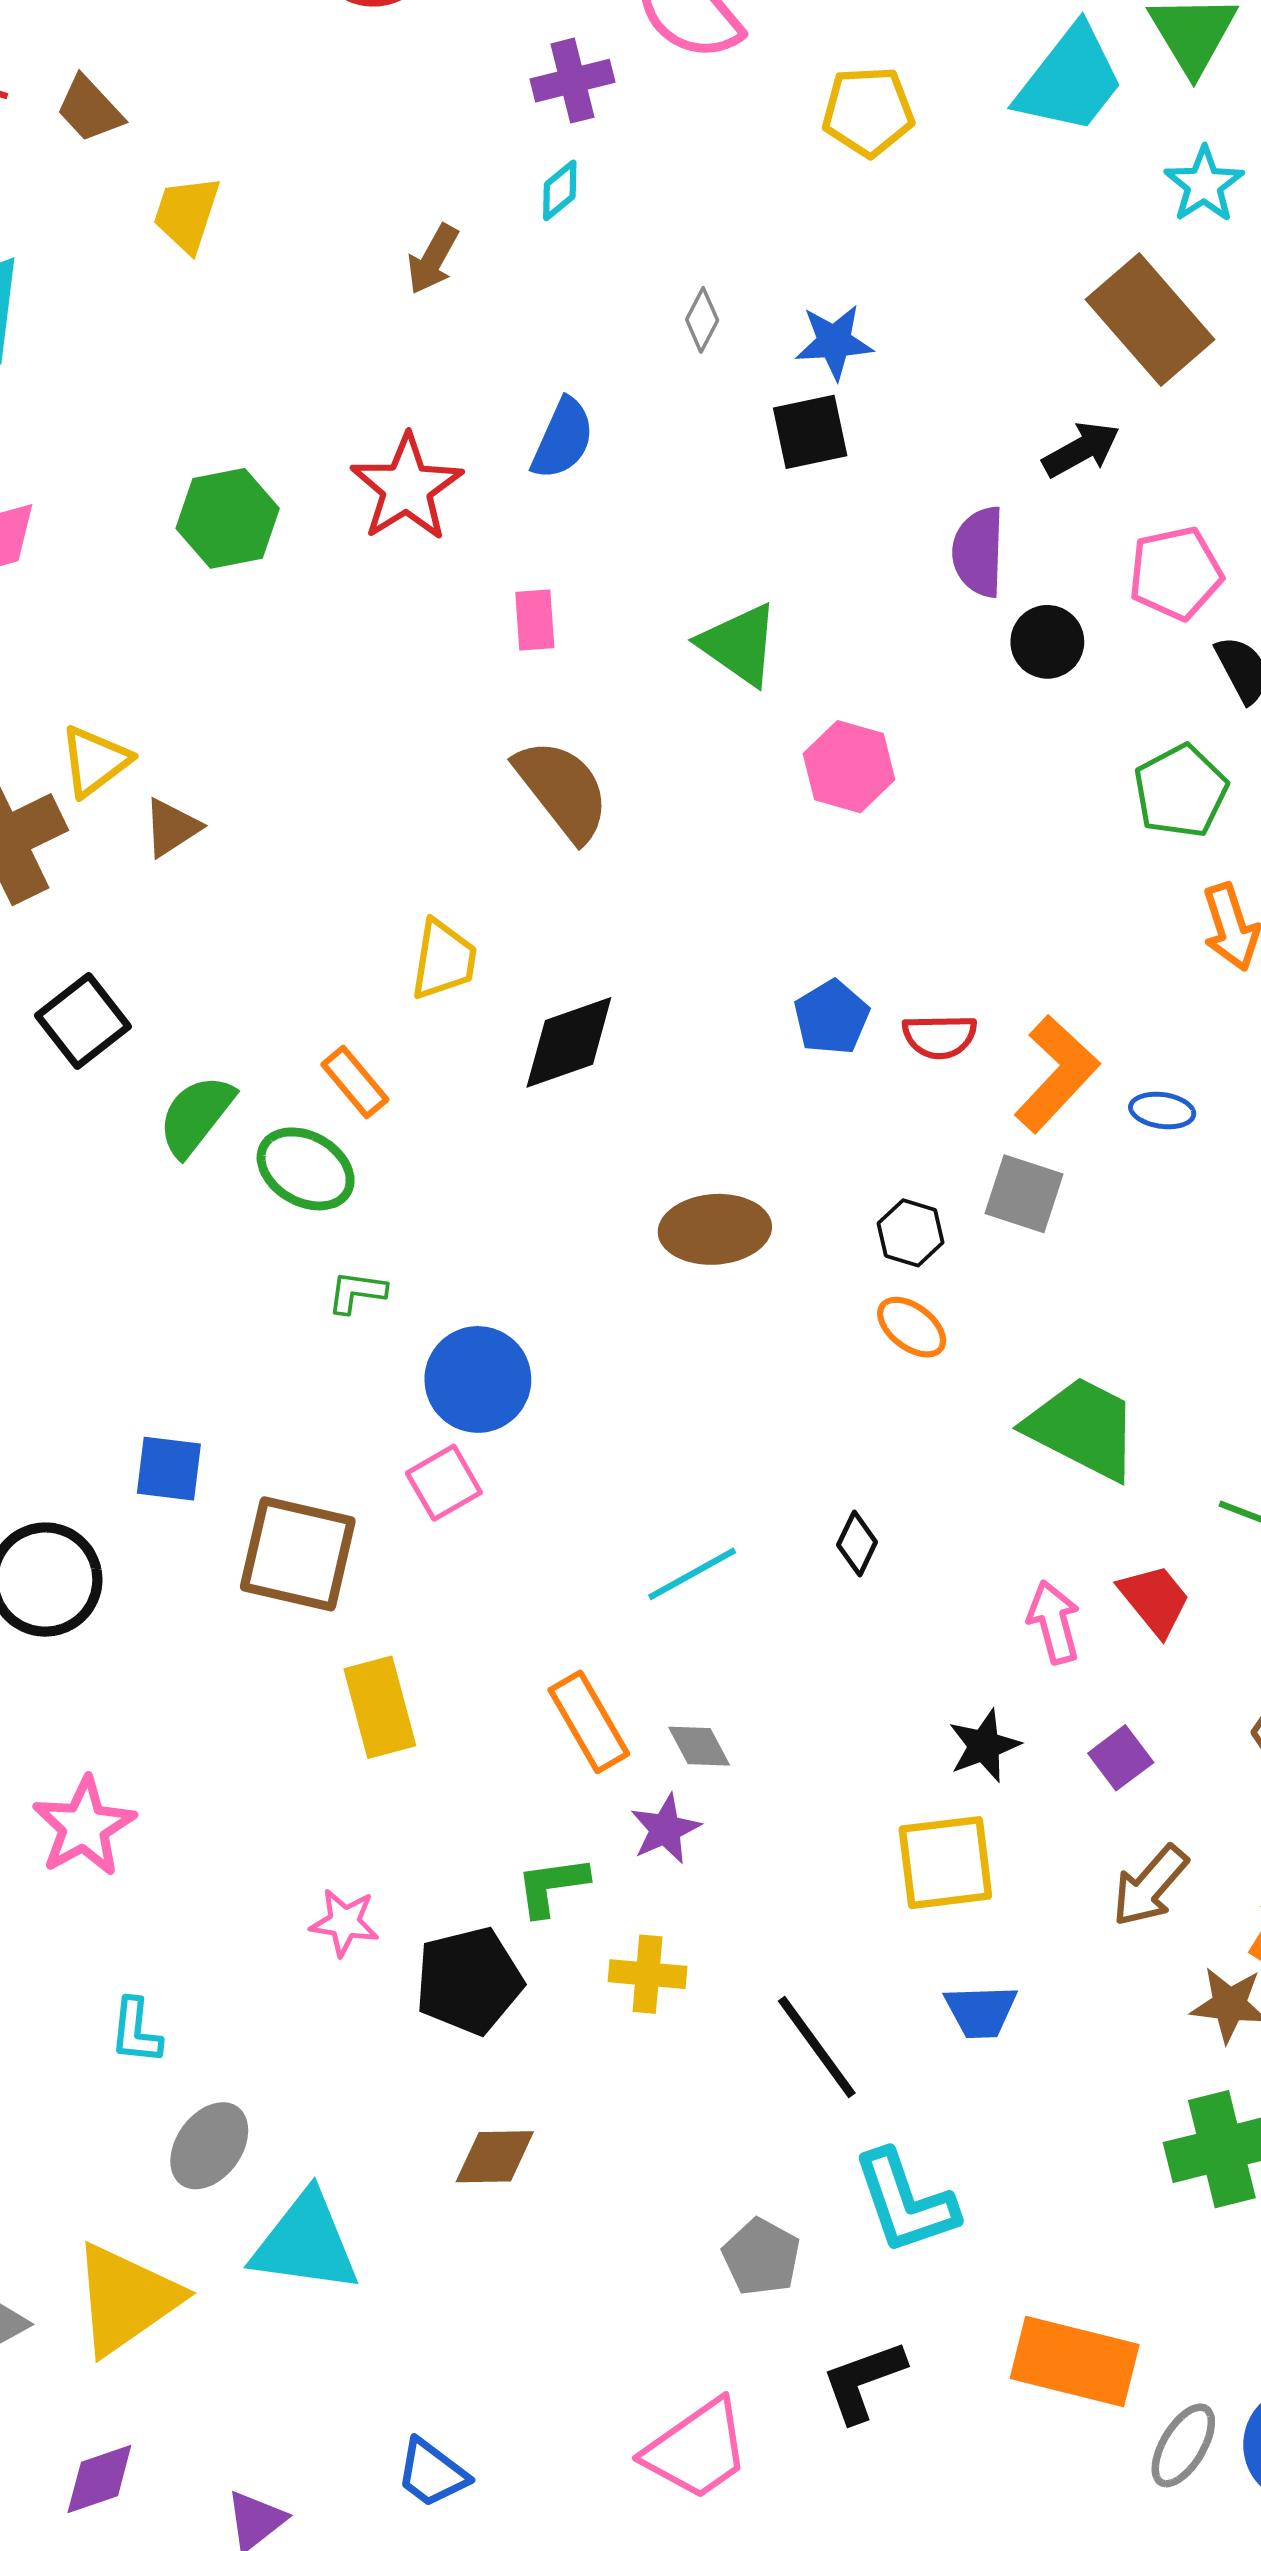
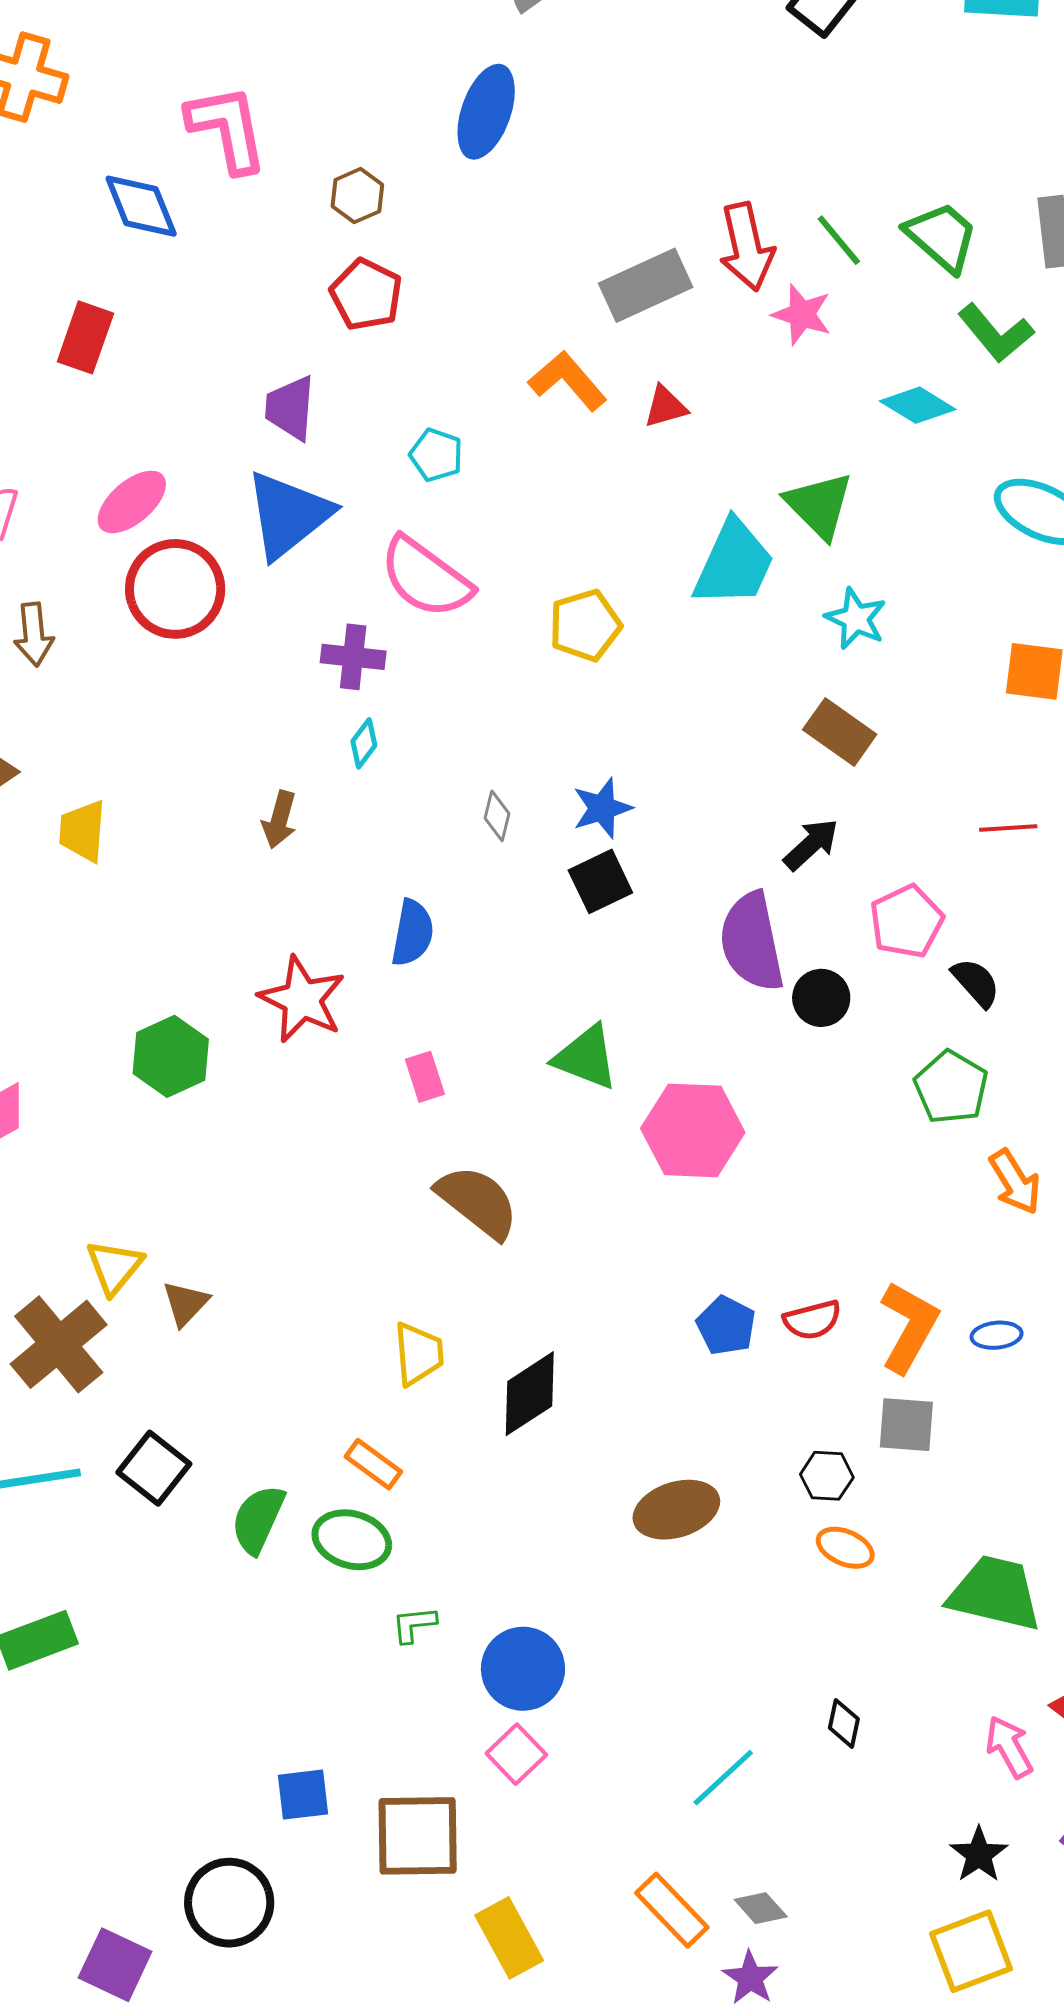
purple cross: (573, 81) -> (353, 657), turned 34
brown rectangle: (1150, 319) -> (840, 732), size x0.7
purple semicircle: (979, 552) -> (752, 942), size x1.4
pink hexagon: (849, 767) -> (693, 1130), size x1.4

